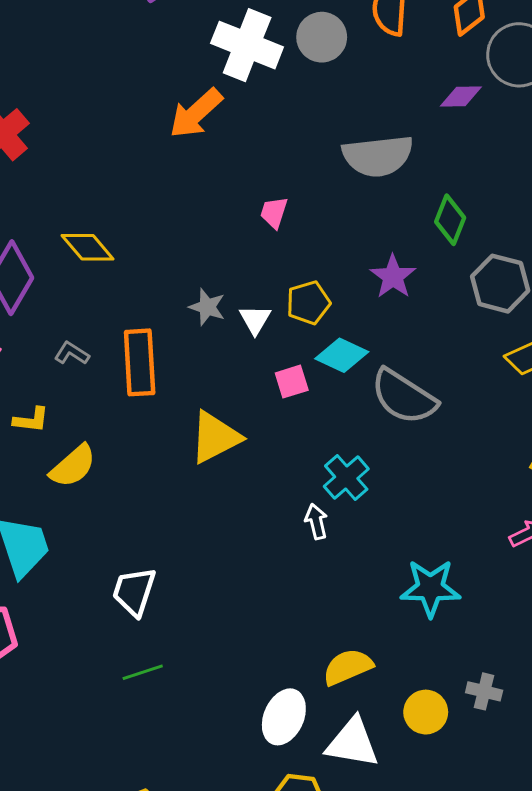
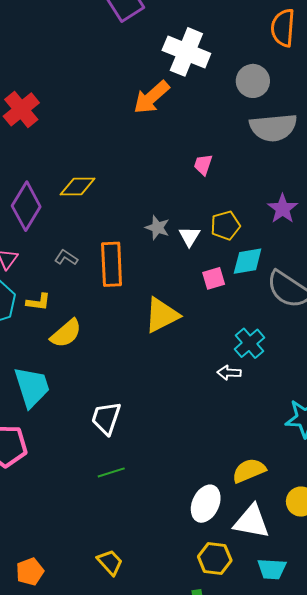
gray circle: (322, 37) -> (253, 81), moved
yellow diamond: (88, 247) -> (78, 186), turned -51
cyan diamond: (342, 355) -> (248, 261), turned -36
white arrow: (316, 522) -> (229, 373), turned -75

